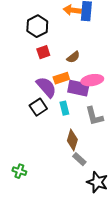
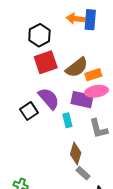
red square: (43, 52) -> (46, 62), size x1.6
brown semicircle: (73, 57) -> (77, 67), size x1.6
orange rectangle: (61, 78) -> (93, 75), moved
black square: (38, 107) -> (29, 111), moved

